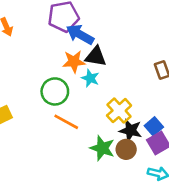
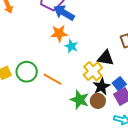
black triangle: (96, 56) -> (106, 58), moved
green circle: (55, 91) -> (27, 72), moved
black star: (131, 130) -> (101, 86), turned 30

